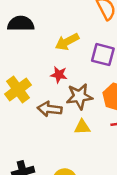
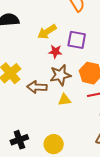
red star: (59, 75) -> (55, 52), moved

